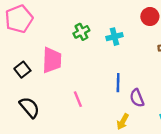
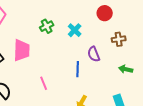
cyan cross: (114, 37) -> (75, 30), turned -32
purple semicircle: (137, 98) -> (94, 54), moved

